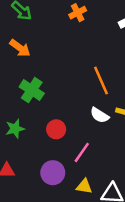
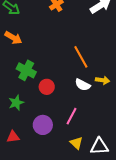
red circle: (56, 129) -> (47, 87), moved
purple circle: (53, 173) -> (43, 125), moved
yellow triangle: (84, 186) -> (76, 143), turned 40

